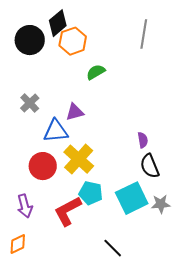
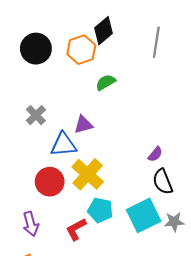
black diamond: (58, 23) -> (103, 31), moved
purple semicircle: (143, 140) -> (155, 154), turned 49
red L-shape: (68, 211) -> (76, 229), size x0.7

